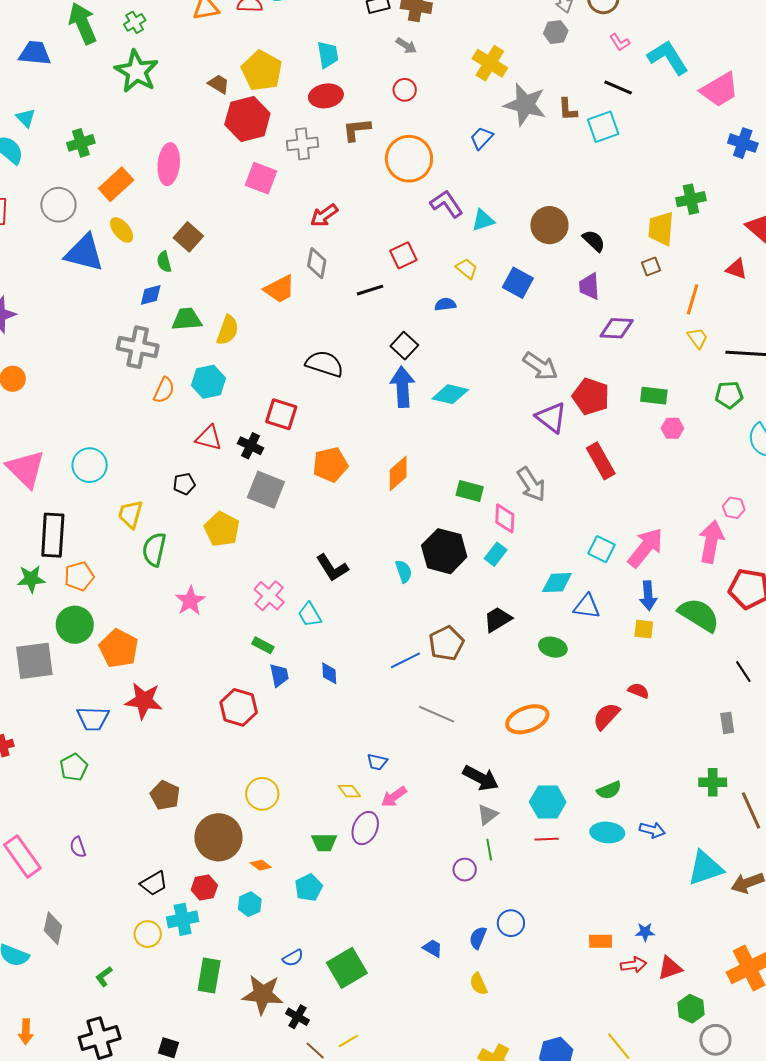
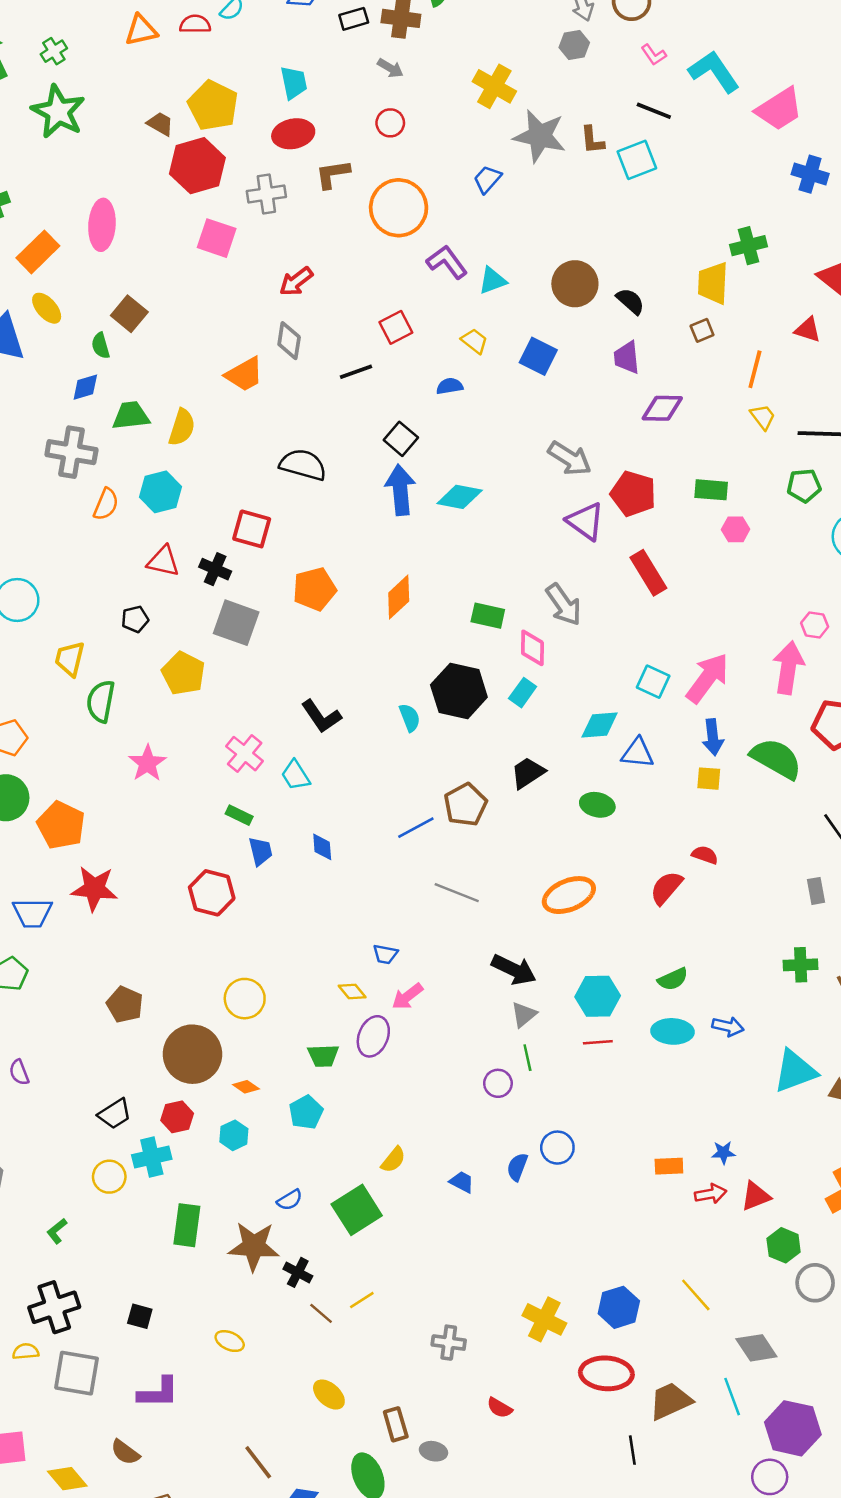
yellow semicircle: (478, 984) -> (393, 1160), moved, turned -115

